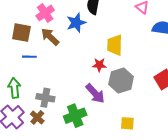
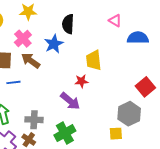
gray hexagon: (121, 81) -> (129, 114), moved
purple arrow: (95, 93) -> (70, 101), moved

